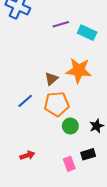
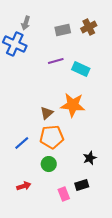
blue line: (25, 101) -> (22, 143), moved
green circle: (70, 126) -> (49, 164), moved

